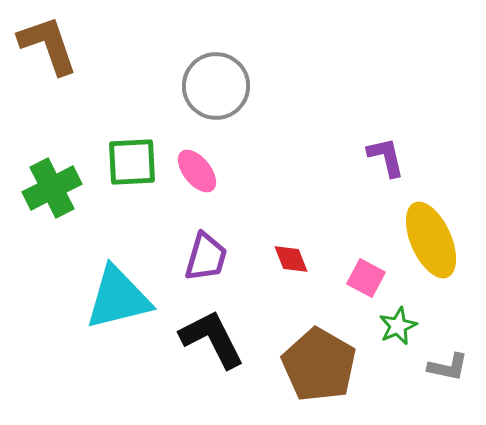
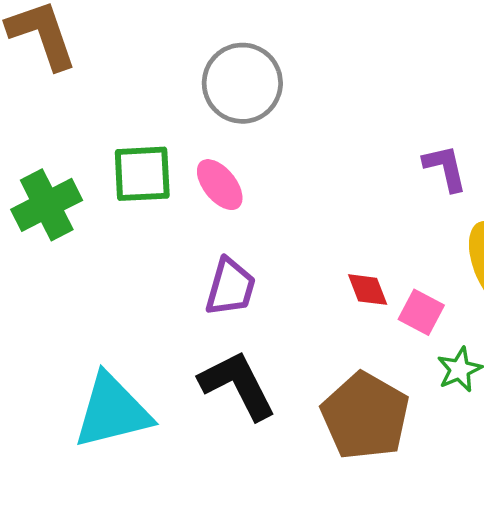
red diamond: (291, 259) -> (368, 290), moved
cyan triangle: (118, 298) -> (112, 411), moved

